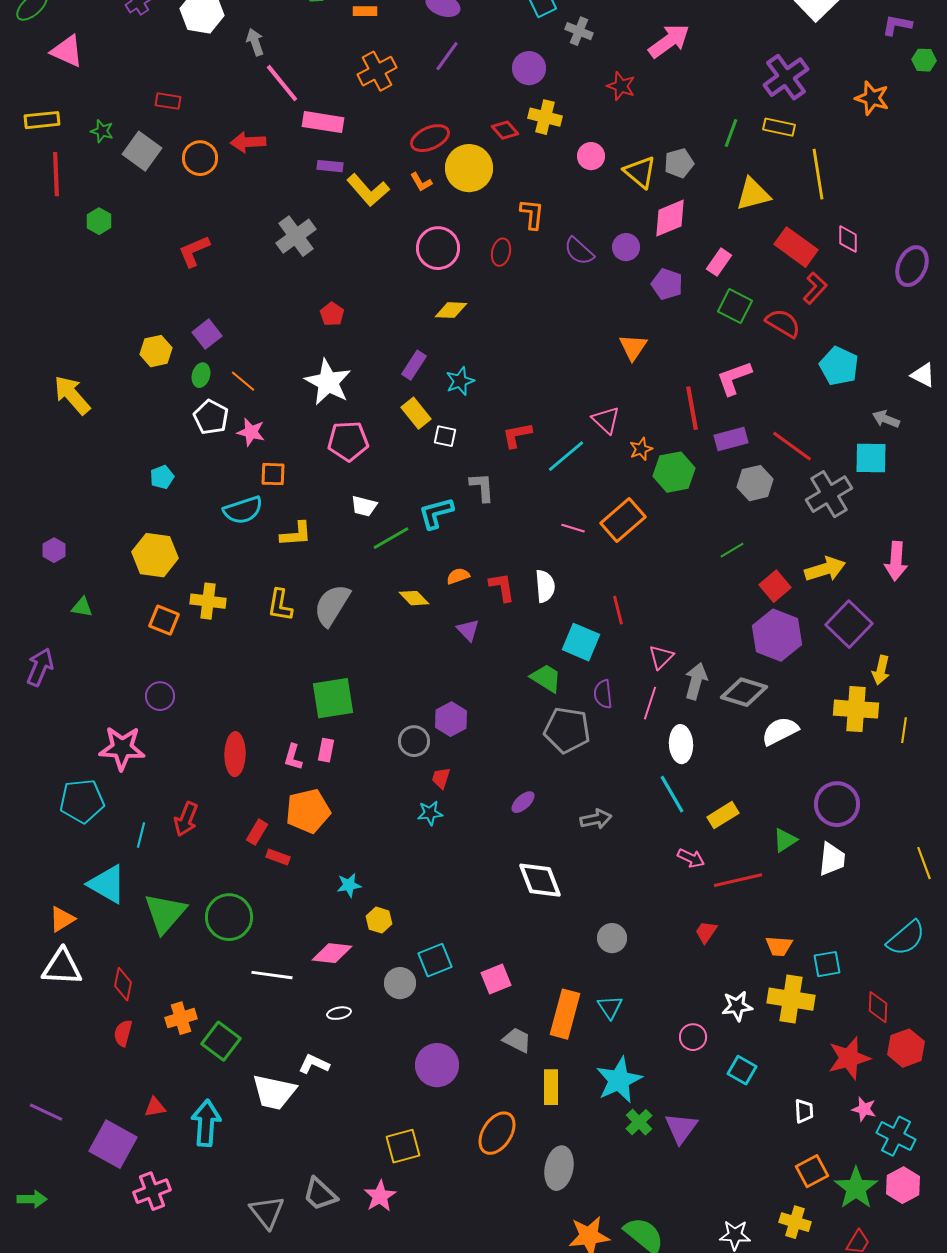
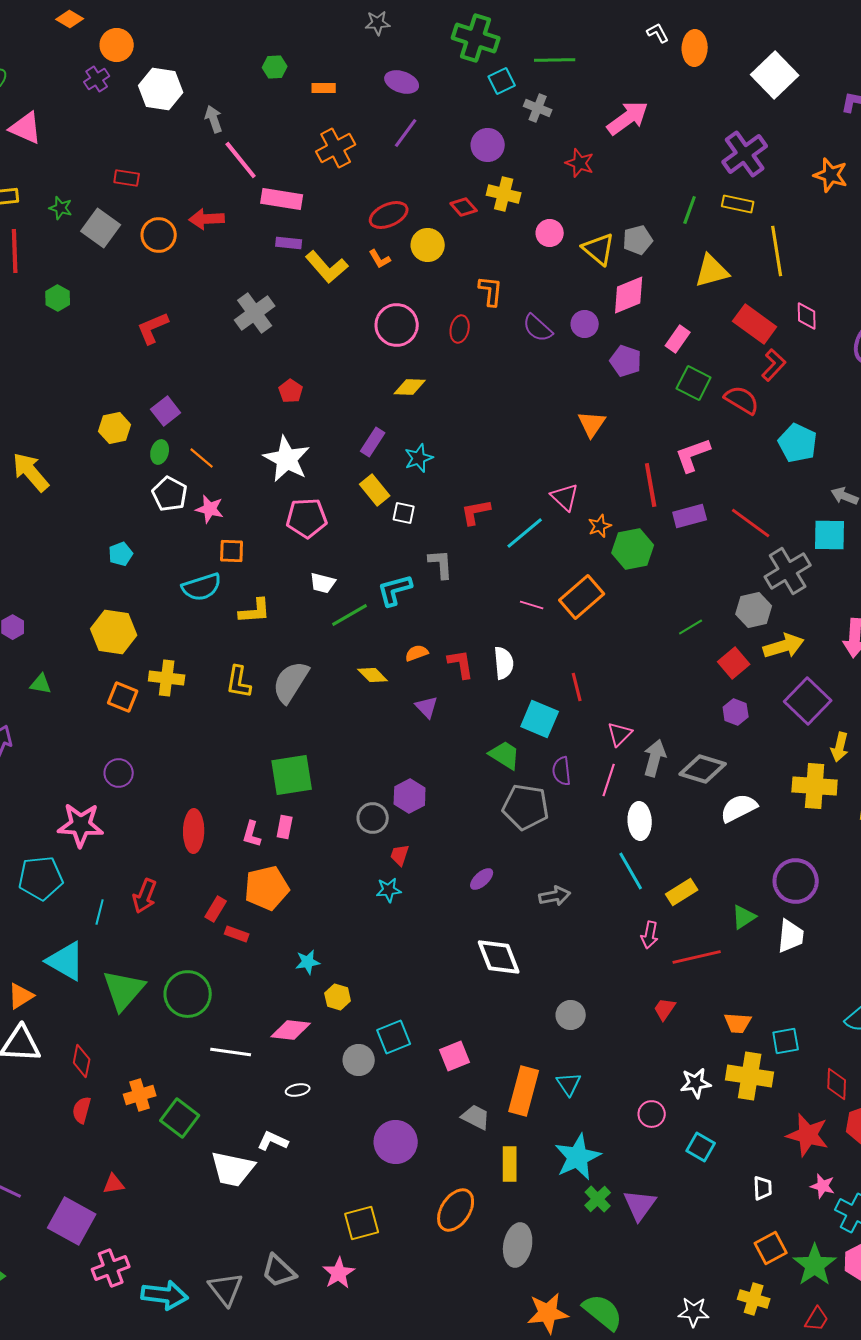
yellow circle: (469, 168) -> (428, 245), size x0.7
gray hexagon: (755, 483) -> (754, 610), moved
purple hexagon: (777, 635) -> (736, 712), size x0.5
pink arrow: (691, 858) -> (650, 935), turned 76
red star: (849, 1058) -> (808, 1135), turned 30
cyan arrow: (206, 1123) -> (165, 1295), moved, turned 93

